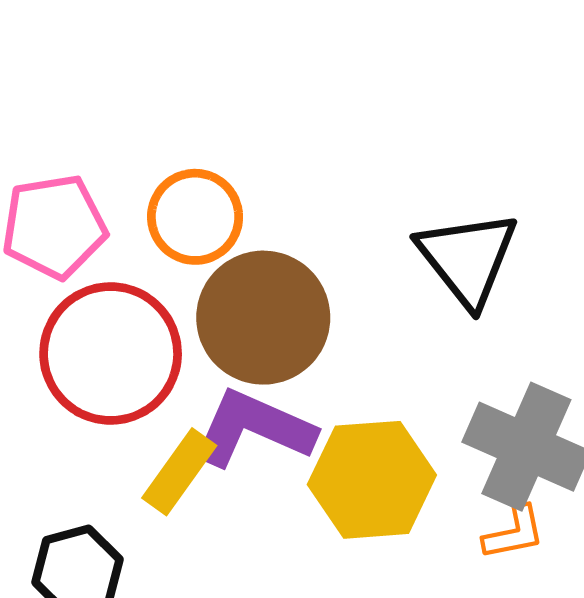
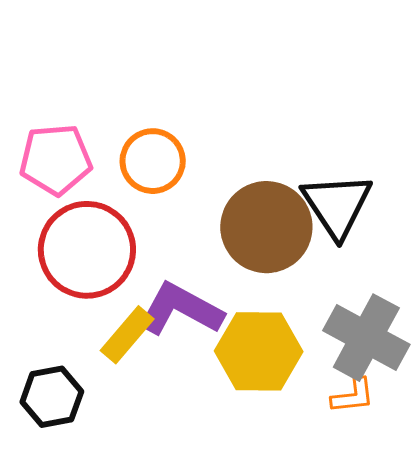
brown circle: (263, 318) -> (266, 227), moved

